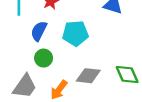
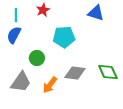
blue semicircle: (39, 31) -> (14, 35), moved

